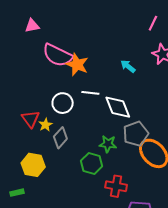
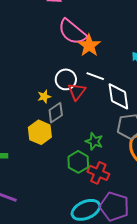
red triangle: (30, 119) -> (77, 92), moved
green star: (108, 144) -> (94, 141), moved
green hexagon: (92, 163) -> (78, 162), moved
yellow hexagon: (33, 165) -> (40, 132), moved

